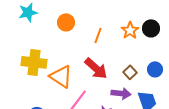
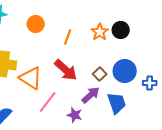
blue circle: (155, 69) -> (125, 71), size x1.5
purple arrow: (121, 93) -> (91, 95), turned -48

